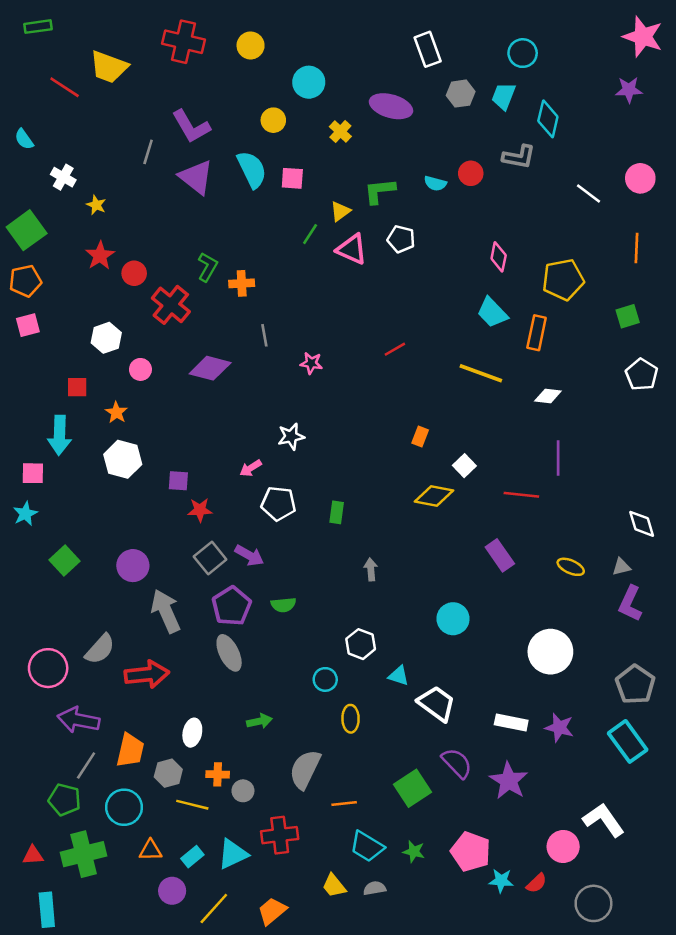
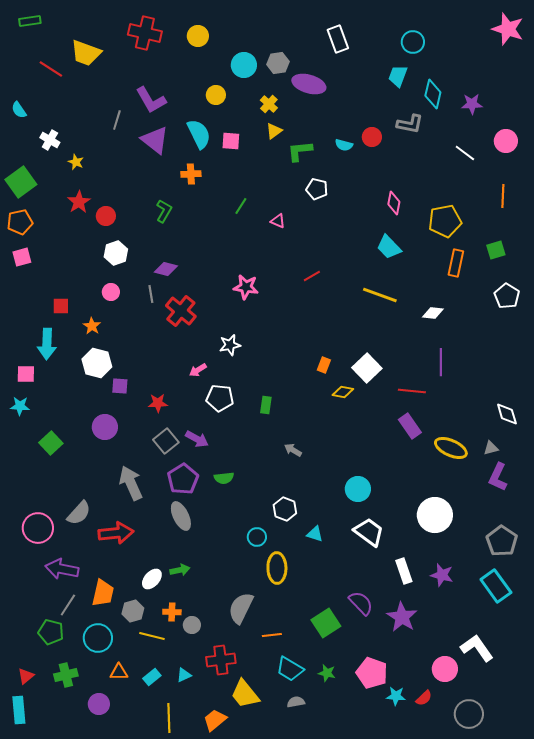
purple star: (629, 90) -> (472, 104), moved
gray hexagon: (461, 94) -> (278, 63), moved
yellow triangle: (340, 211) -> (274, 131), moved
green line: (310, 234) -> (241, 206), moved
pink triangle: (352, 249) -> (278, 221), moved, size x0.6
orange cross: (242, 283) -> (191, 174), moved
red cross: (171, 305) -> (181, 311), moved
orange rectangle: (537, 333) -> (456, 263), moved
gray line: (264, 335) -> (151, 294), moved
white hexagon: (106, 338) -> (116, 253), moved
pink star: (311, 363) -> (246, 287), size x1.4
purple diamond: (210, 368) -> (166, 269), moved, size x0.7
orange rectangle: (420, 436) -> (324, 365), moved
white square: (464, 466) -> (367, 368), size x1.6
purple square: (178, 481) -> (120, 386), moved
yellow diamond: (434, 496) -> (343, 392), size x0.7
cyan star: (25, 514) -> (20, 406), turned 30
purple rectangle: (500, 555) -> (410, 426), moved
purple circle: (133, 566) -> (105, 427), moved
yellow ellipse: (571, 567) -> (451, 448), size x1.5
gray arrow: (371, 569) -> (293, 450), turned -54
white trapezoid: (437, 703) -> (369, 532), moved
yellow ellipse: (351, 719) -> (277, 568), size x1.4
green arrow: (259, 721) -> (180, 570), moved
white rectangle: (511, 722) -> (404, 571), turned 60
white ellipse: (192, 733) -> (152, 579), turned 30
green cross: (84, 854) -> (66, 675), size x0.7
cyan triangle: (233, 854) -> (184, 675), size x0.6
red triangle: (33, 855) -> (26, 676), turned -36
yellow trapezoid: (334, 886) -> (245, 694), moved, size x1.5
purple circle: (172, 891) -> (99, 704), moved
yellow line: (214, 908) -> (169, 718), turned -44
cyan rectangle: (47, 910) -> (19, 710), moved

